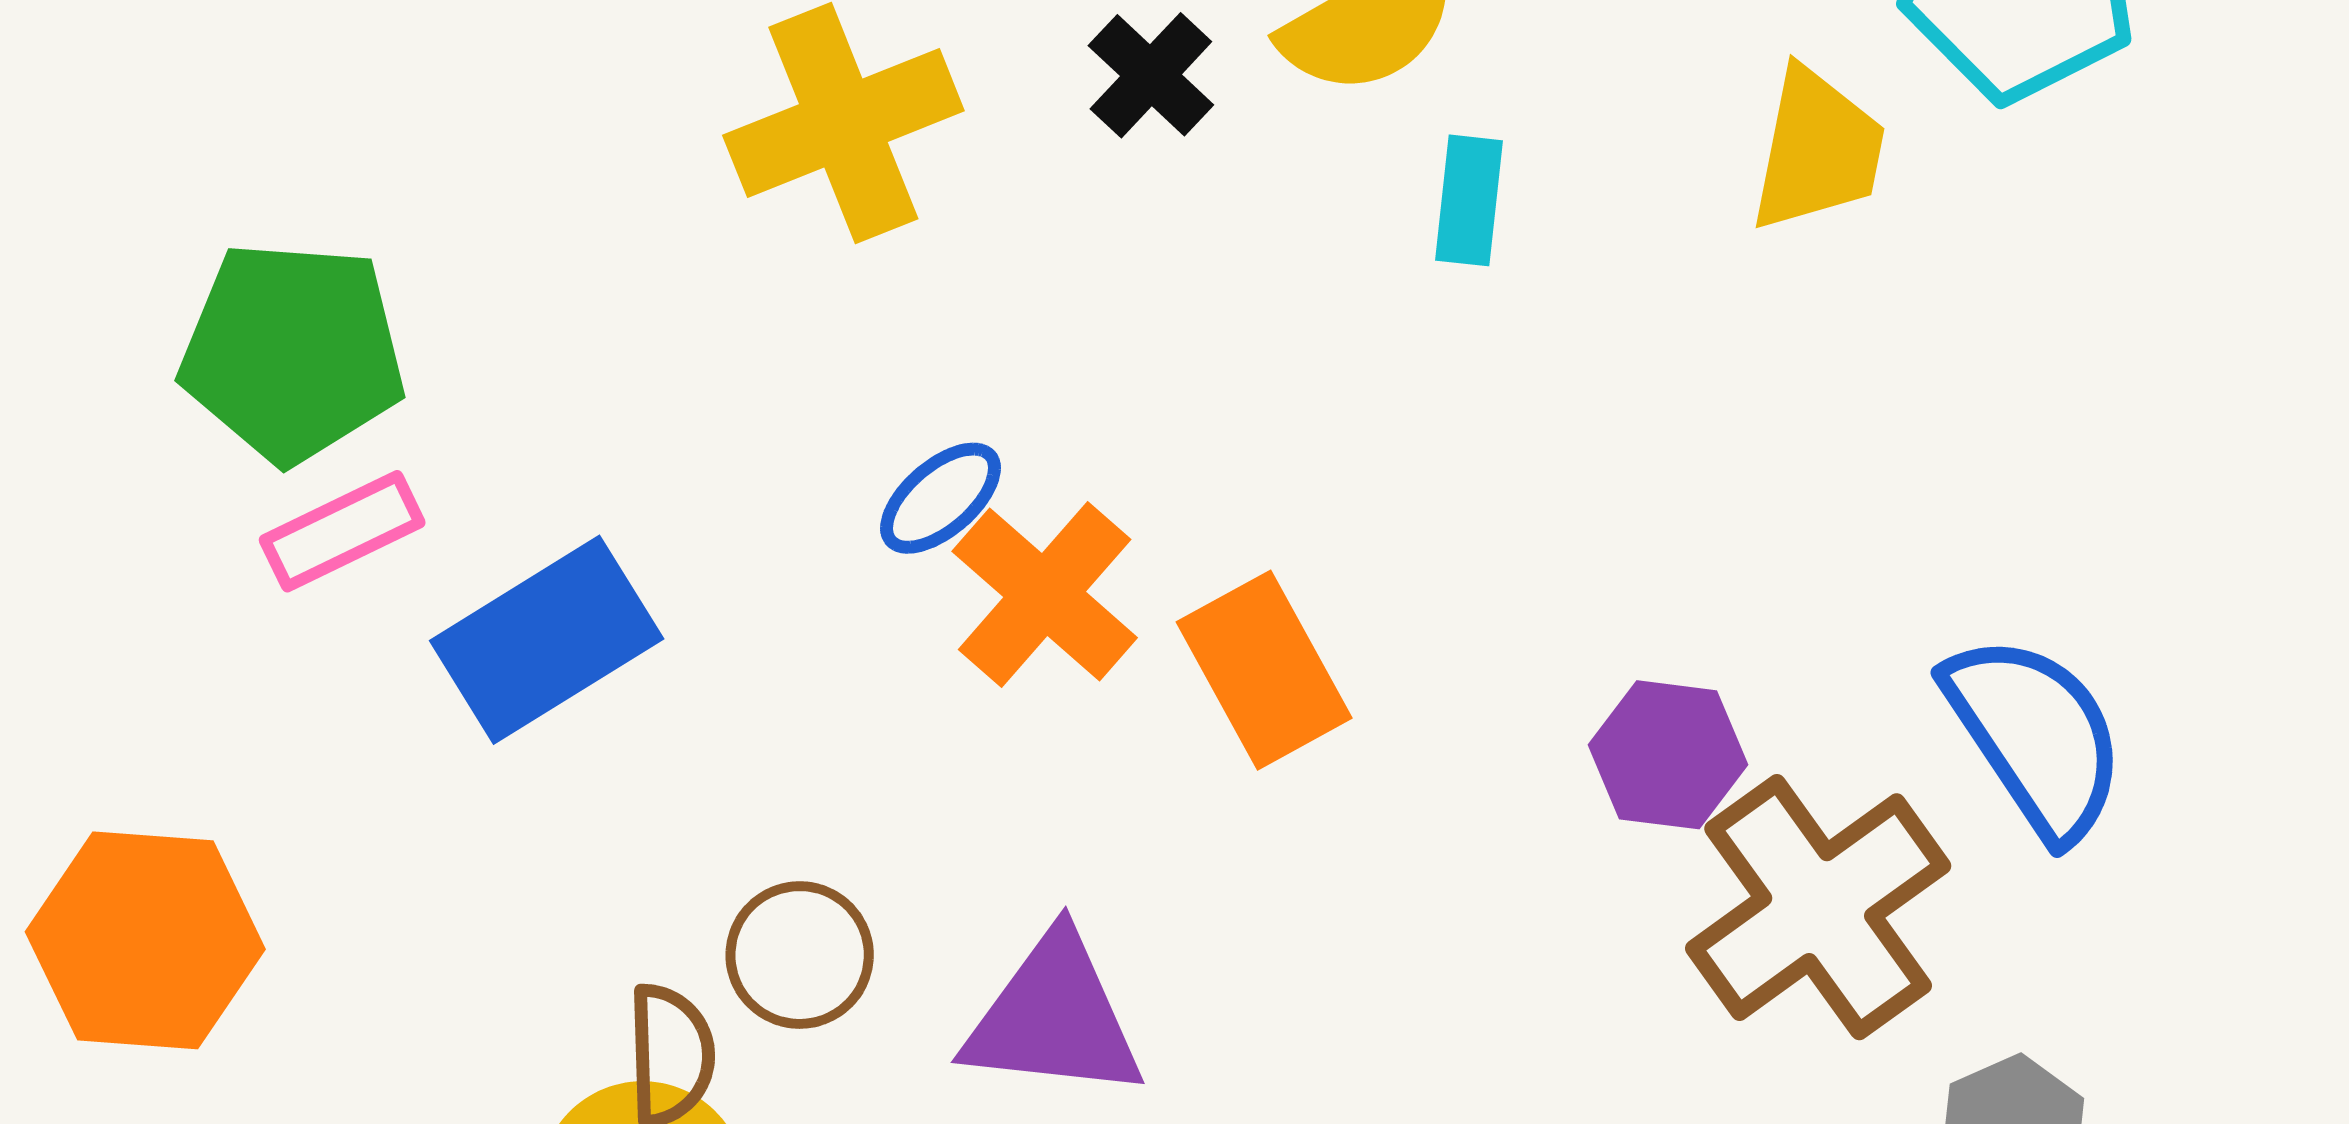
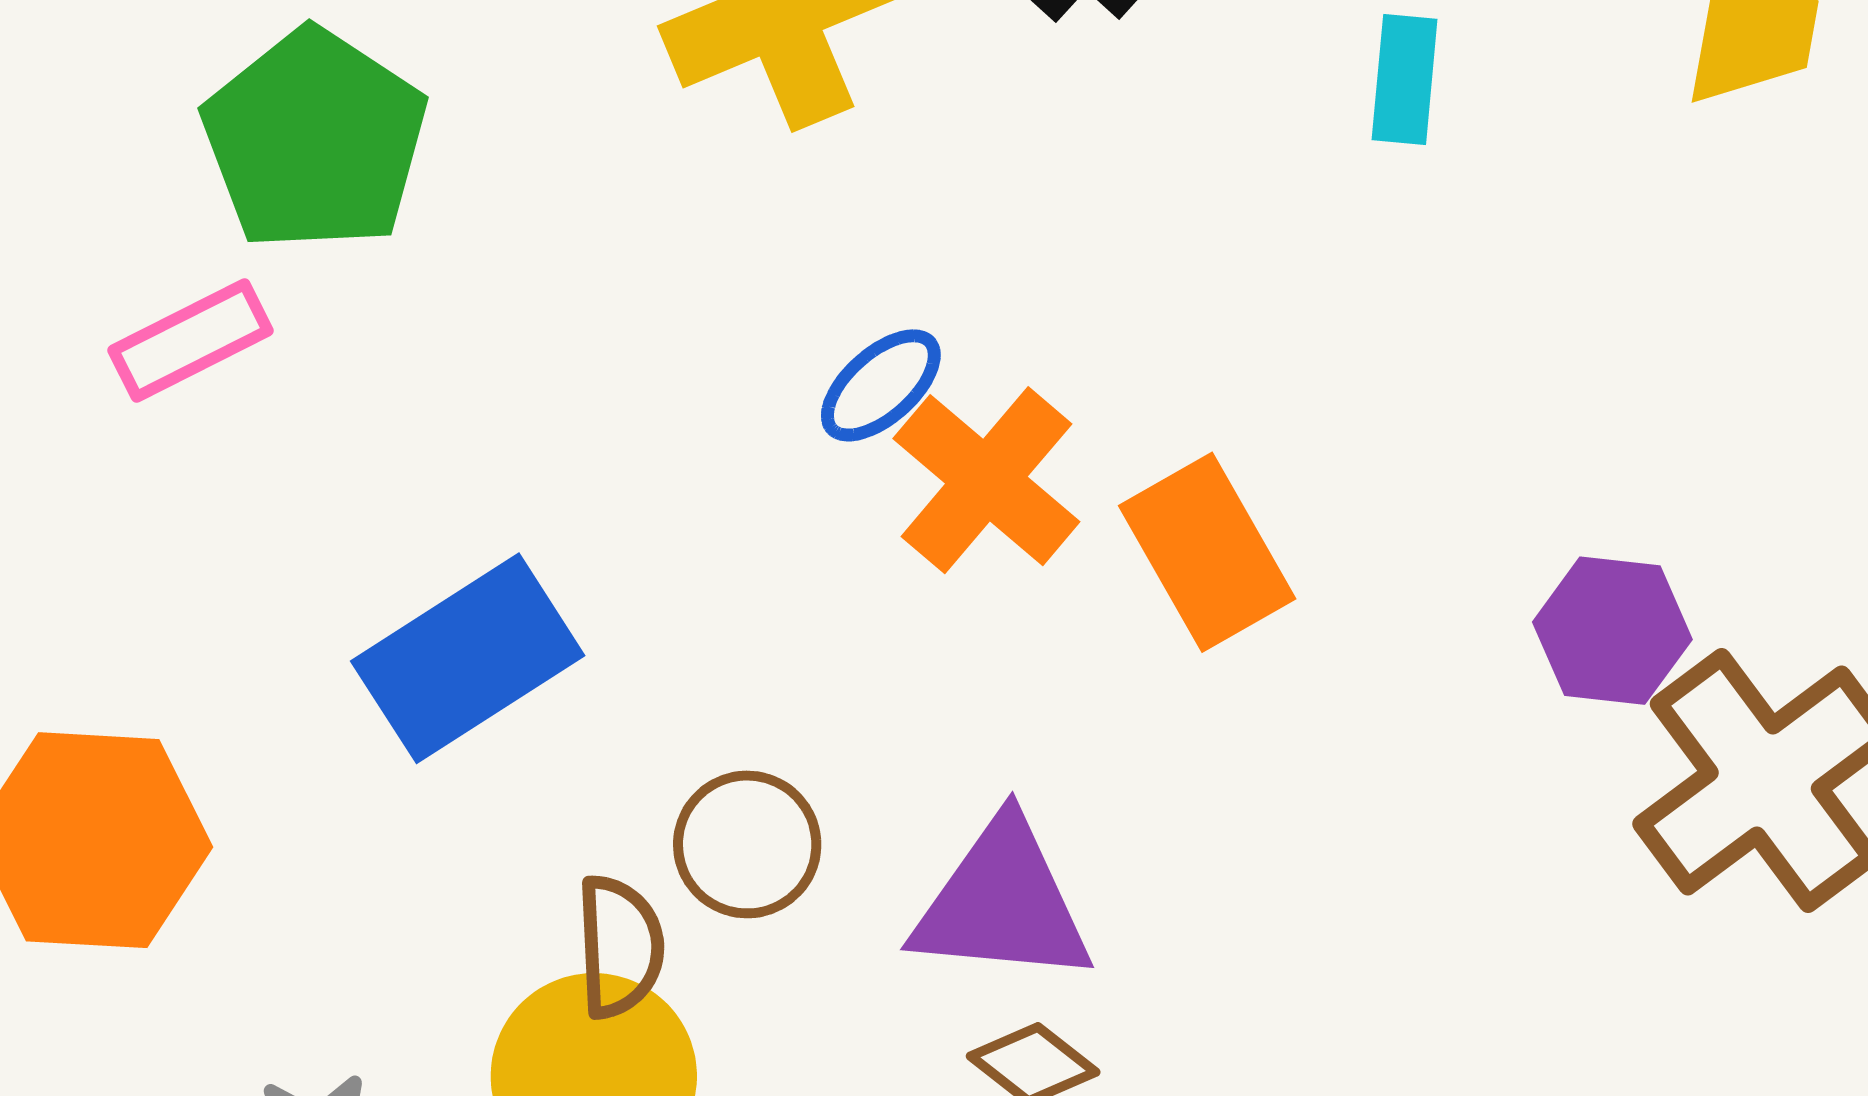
green pentagon: (293, 352) -> (315, 140), moved, turned 30
pink rectangle: (342, 531) -> (191, 341), moved
blue rectangle: (547, 640) -> (468, 658), moved

